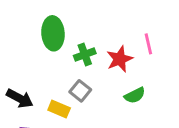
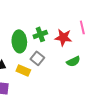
green ellipse: (53, 33) -> (19, 41), moved
red star: (120, 59) -> (63, 37), turned 30

